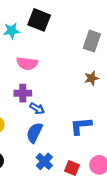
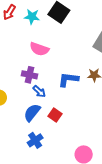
blue L-shape: (81, 126) -> (68, 79), moved
red square: (72, 168) -> (55, 115), moved

